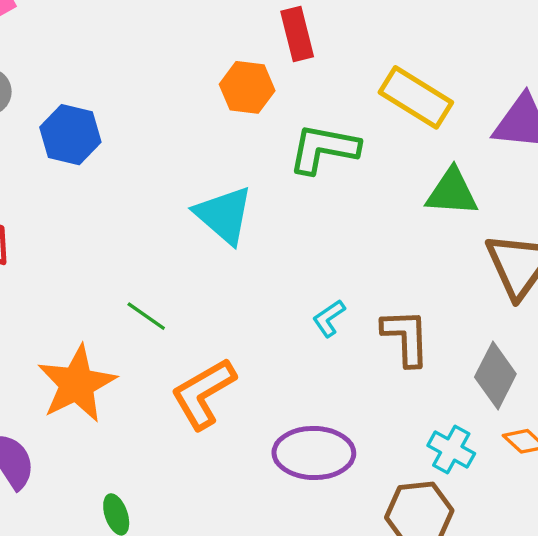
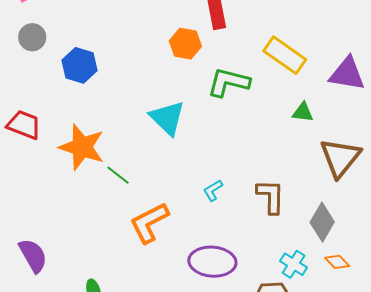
green triangle: (452, 192) -> (303, 112), size x0.7
cyan L-shape: (329, 318) -> (213, 190), moved
orange star: (77, 384) -> (82, 147), moved, turned -30

